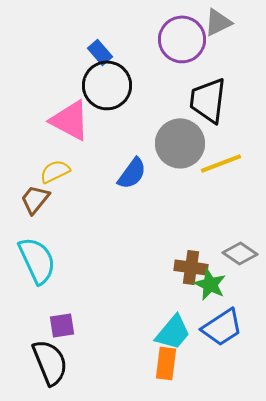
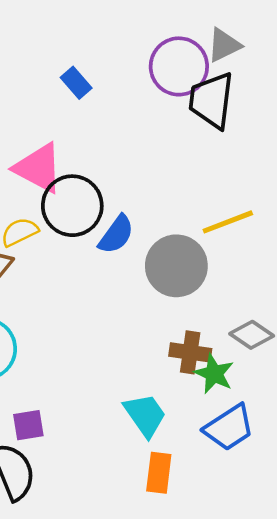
black circle: (107, 85) -> (72, 206), moved
black trapezoid: (208, 100) -> (211, 100), moved
gray circle: (180, 143) -> (176, 266), moved
cyan trapezoid: (173, 332) -> (145, 415), moved, turned -75

